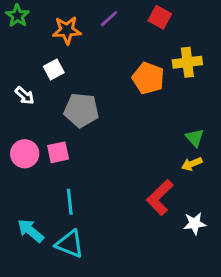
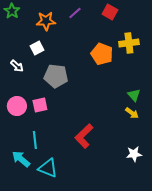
yellow arrow: (192, 164) -> (132, 113), turned -120
red L-shape: (160, 197) -> (84, 136), moved
cyan line: (70, 202) -> (35, 140), moved

